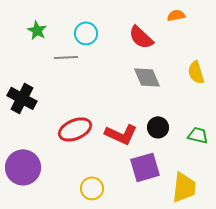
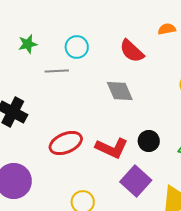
green star: (37, 30) -> (28, 44), turned 30
gray diamond: (147, 77) -> (120, 91), moved
purple square: (145, 167) -> (136, 181), turned -32

